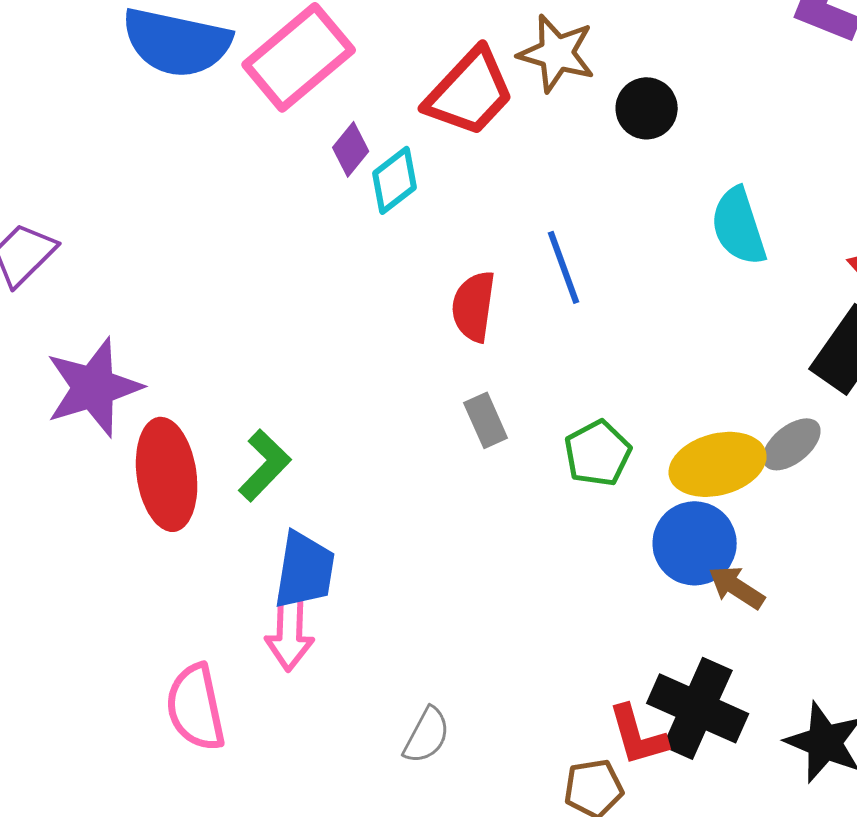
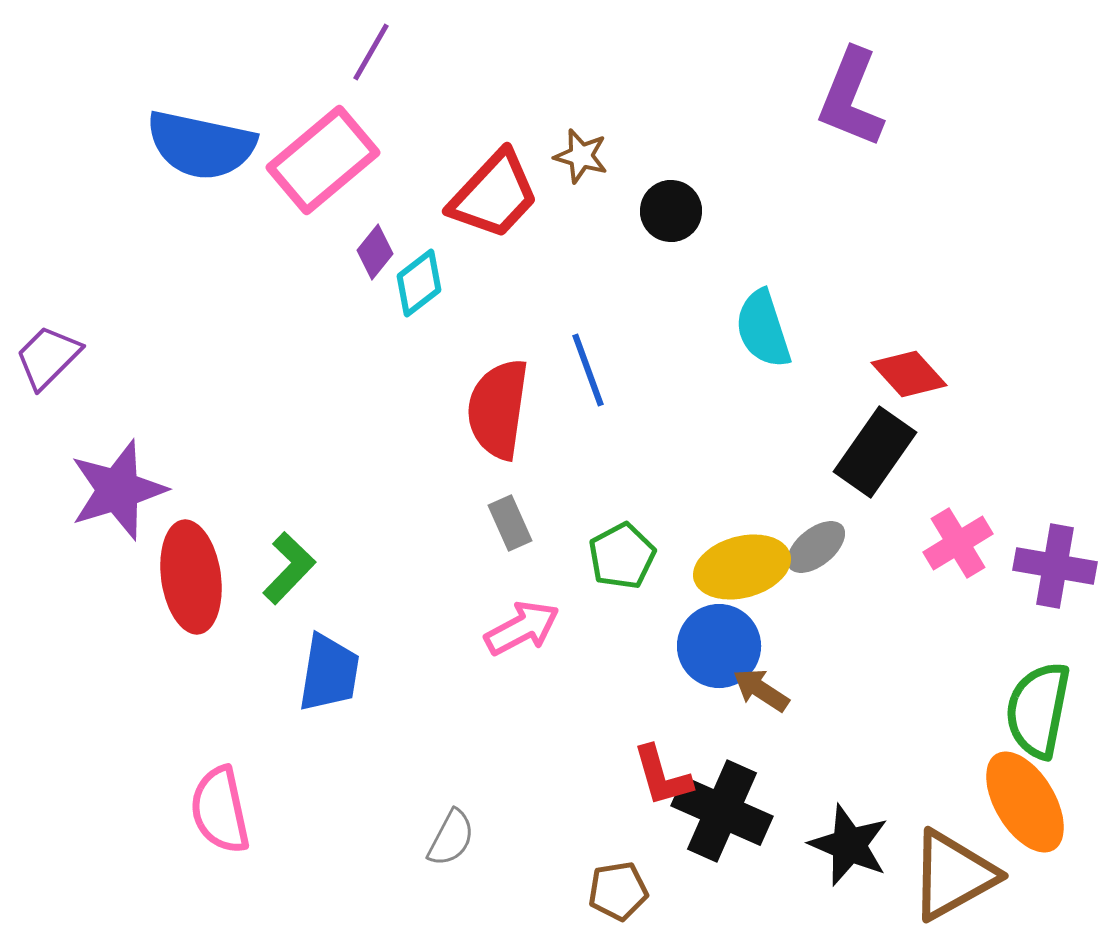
brown star: (557, 53) -> (581, 156), size x0.7
red semicircle: (474, 306) -> (498, 409), size x1.4
pink arrow: (290, 632) -> (522, 628), moved, turned -120
red L-shape: (638, 735) -> (662, 776), moved

